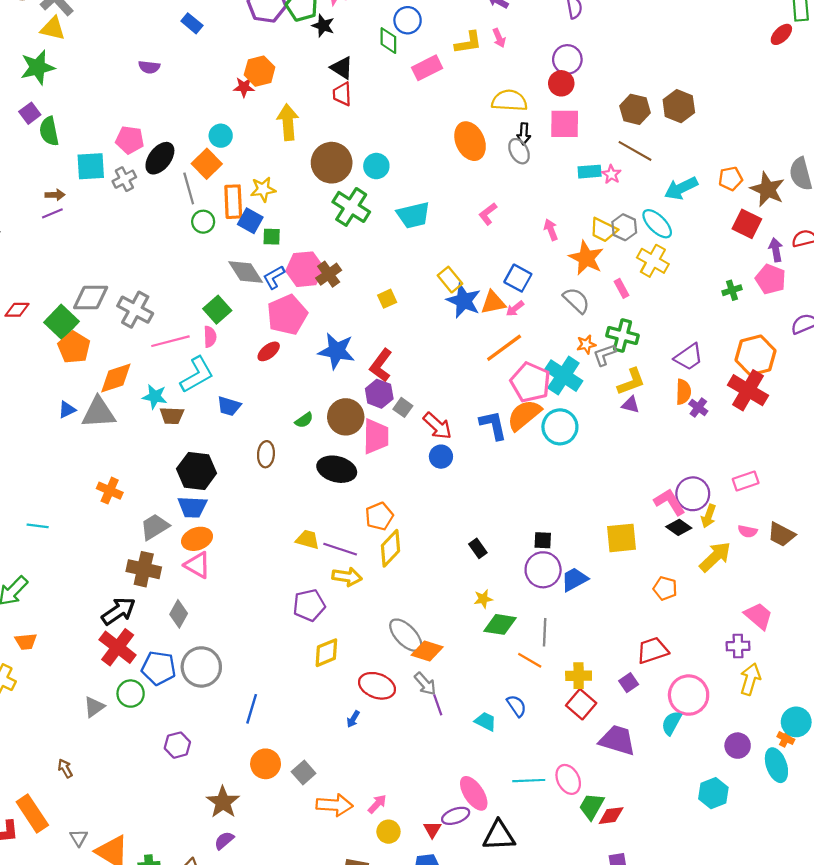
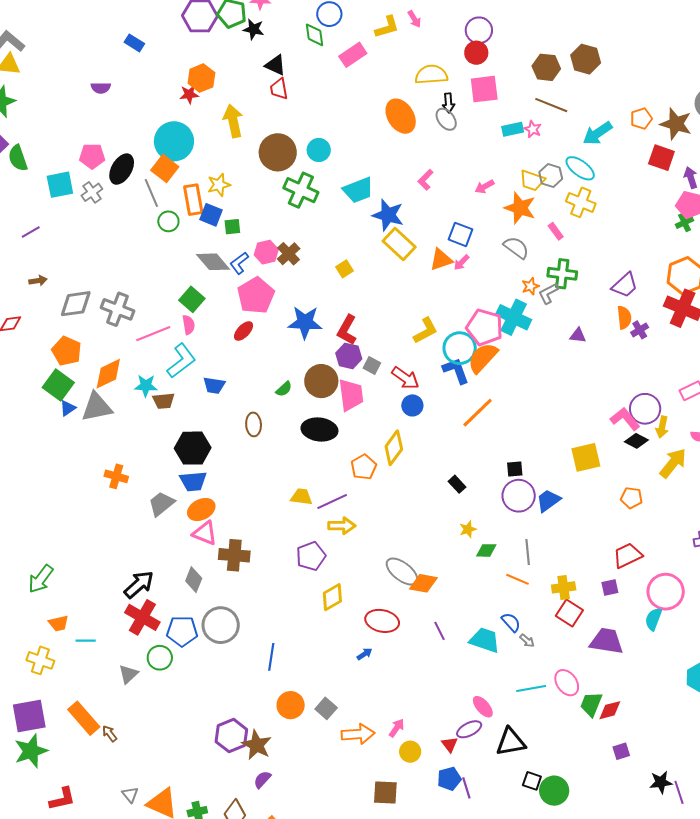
cyan circle: (221, 136) -> (174, 141), size x1.8
brown arrow: (55, 195) -> (38, 281), moved
pink arrow: (551, 230) -> (485, 187), turned -90
pink hexagon: (305, 269) -> (266, 252), size x0.7
yellow rectangle: (450, 280) -> (399, 244), size x1.4
green cross: (732, 290) -> (684, 223), moved
blue star: (464, 301) -> (388, 215), moved
green square: (62, 322) -> (58, 385), moved
orange line: (504, 348) -> (478, 413), moved
yellow L-shape: (631, 382) -> (426, 331), moved
purple cross: (698, 408) -> (640, 330), turned 30
cyan circle: (560, 427) -> (460, 348), moved
cyan line: (38, 526) -> (86, 641), moved
yellow diamond: (390, 548) -> (394, 448), moved
purple line: (340, 549) -> (332, 502), turned -36
brown cross: (144, 569) -> (234, 555), moved
green diamond: (500, 624) -> (486, 550), size x0.7
purple square: (629, 683) -> (610, 588), turned 30
gray arrow: (425, 684) -> (527, 641), moved, size x0.7
blue arrow: (353, 719) -> (365, 654), turned -147
cyan trapezoid: (485, 721) -> (485, 640), size x1.5
purple hexagon: (177, 745) -> (231, 736), moved, size x1.4
pink ellipse: (474, 793) -> (483, 707), size x0.7
orange rectangle: (32, 814) -> (84, 718), moved

